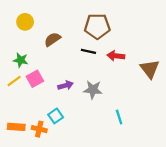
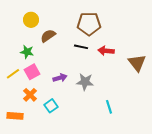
yellow circle: (25, 22) -> (31, 20), moved
green star: (21, 60) -> (27, 52), moved
orange cross: (39, 129) -> (30, 95), moved, turned 32

